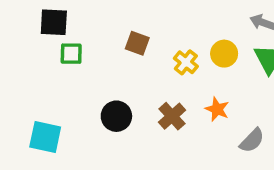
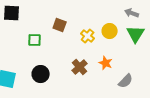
green square: (71, 54) -> (35, 40), moved
black circle: (116, 116) -> (41, 74), moved

